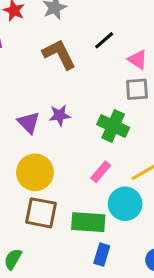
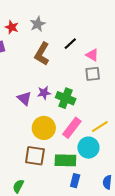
brown L-shape: (59, 54) -> (42, 54), turned -120
green cross: (113, 126) -> (66, 98), moved
yellow circle: (35, 172) -> (44, 128), moved
pink rectangle: (101, 172) -> (72, 128), size x1.5

